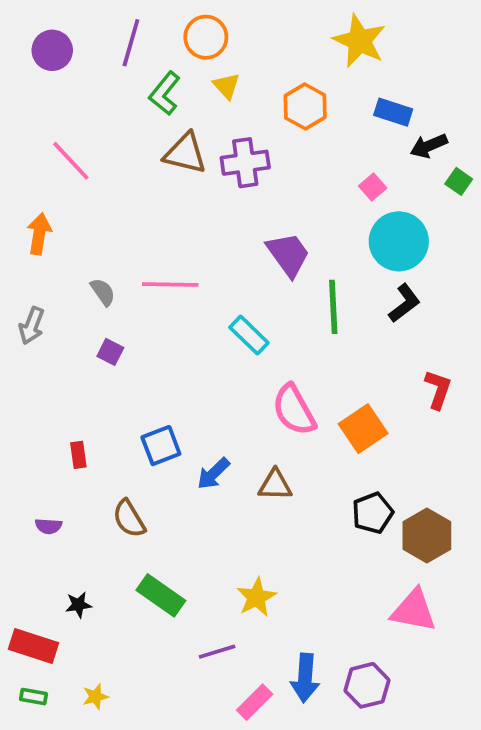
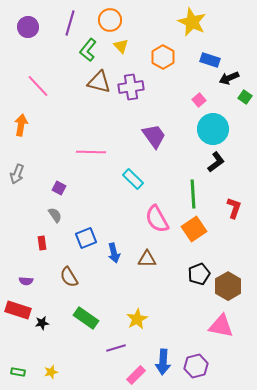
gray semicircle: (103, 292) -> (55, 215), moved
green line: (333, 307) -> (193, 194), moved
blue arrow: (213, 474) -> (114, 253), turned -60
red rectangle: (34, 646) -> (18, 310), moved

